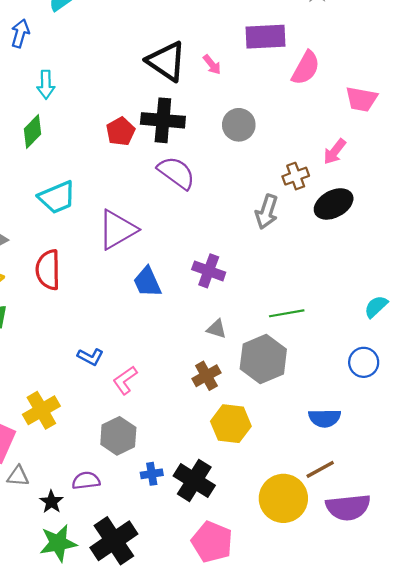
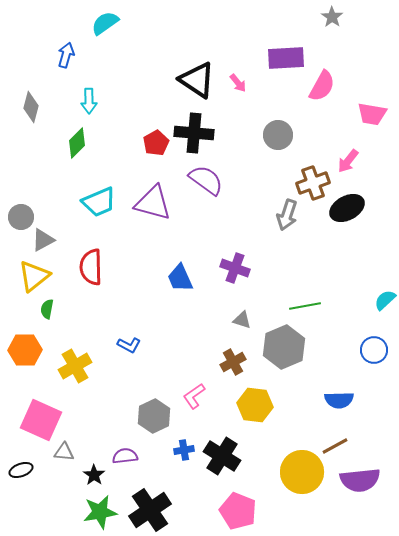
gray circle: (239, 125) -> (278, 135), moved
brown cross: (296, 176) -> (313, 183), size x1.4
purple triangle: (117, 230) -> (153, 203), moved, turned 45
pink L-shape: (125, 380) -> (194, 396), moved
yellow cross: (41, 410) -> (75, 366), moved

